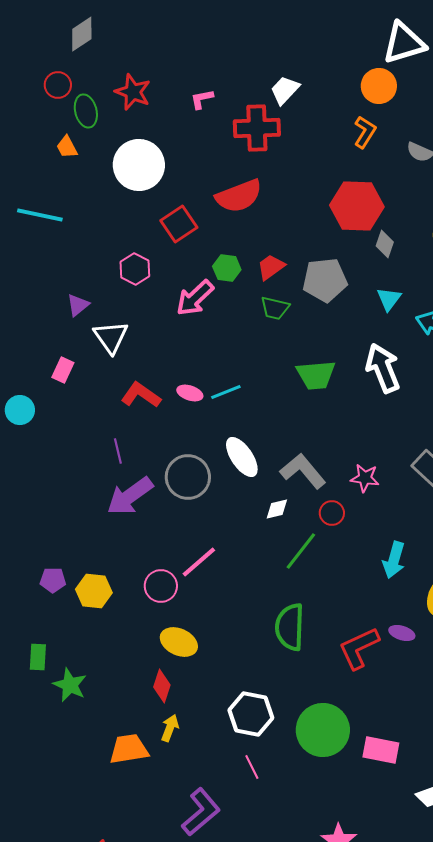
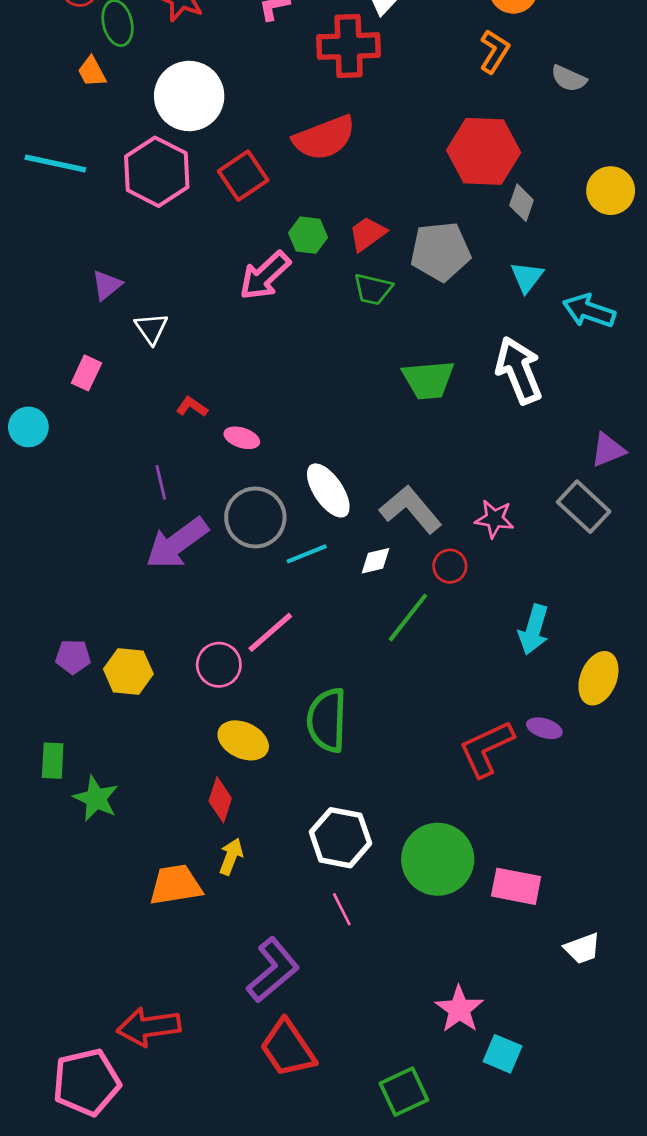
pink hexagon: (135, 269) -> (157, 172), moved, size x1.6
white triangle: (111, 337) -> (151, 328), size x0.7
cyan line: (226, 392) -> (307, 554), moved
pink ellipse: (190, 393) -> (242, 438), moved
red L-shape: (141, 395) -> (192, 407), size x0.6
green semicircle: (290, 627) -> (327, 720), moved

